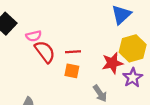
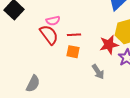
pink semicircle: (34, 36) -> (53, 21), moved

